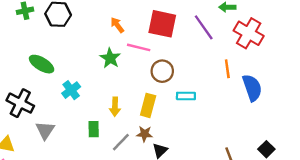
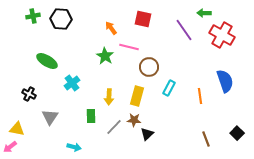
red square: (162, 24) -> (143, 19), moved, size x0.7
orange line: (227, 69) -> (200, 96), moved
cyan rectangle: (186, 96) -> (169, 88), turned -63
black cross: (20, 103) -> (29, 94), size x0.6

